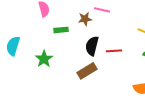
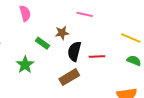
brown star: (85, 19) -> (62, 33), moved
green rectangle: (61, 30) -> (43, 43), moved, turned 40

